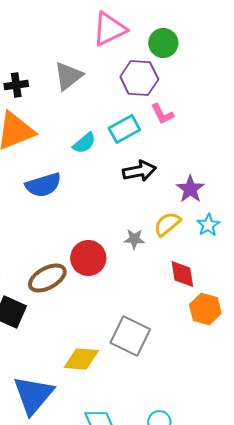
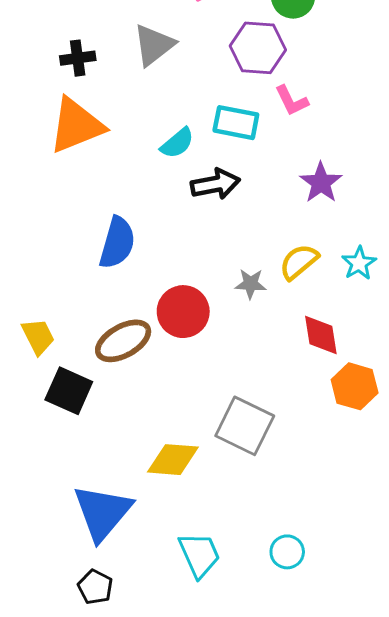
cyan rectangle: (124, 129) -> (236, 123), turned 40
black arrow: (139, 171) -> (215, 184), moved
blue semicircle: (43, 185) -> (117, 243), moved, turned -57
purple star: (190, 189) -> (321, 183), moved

